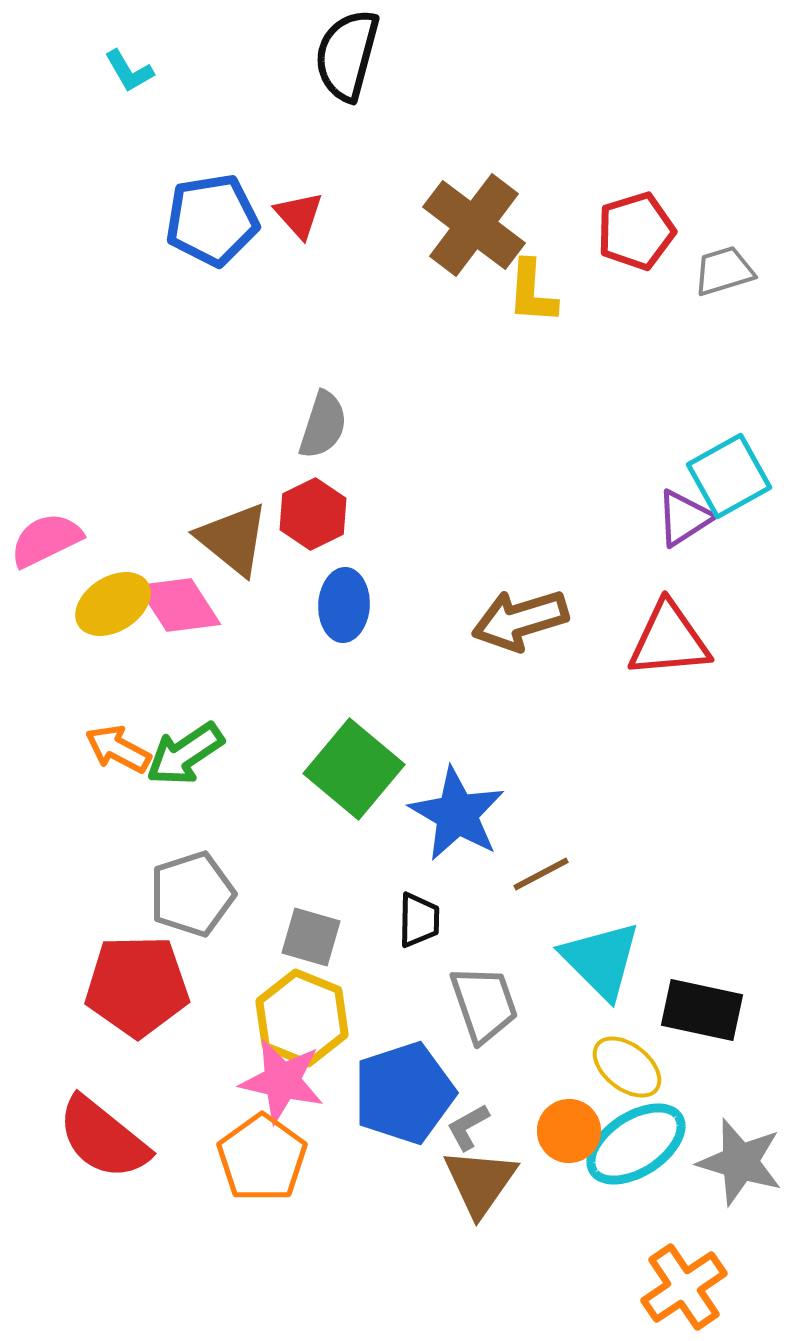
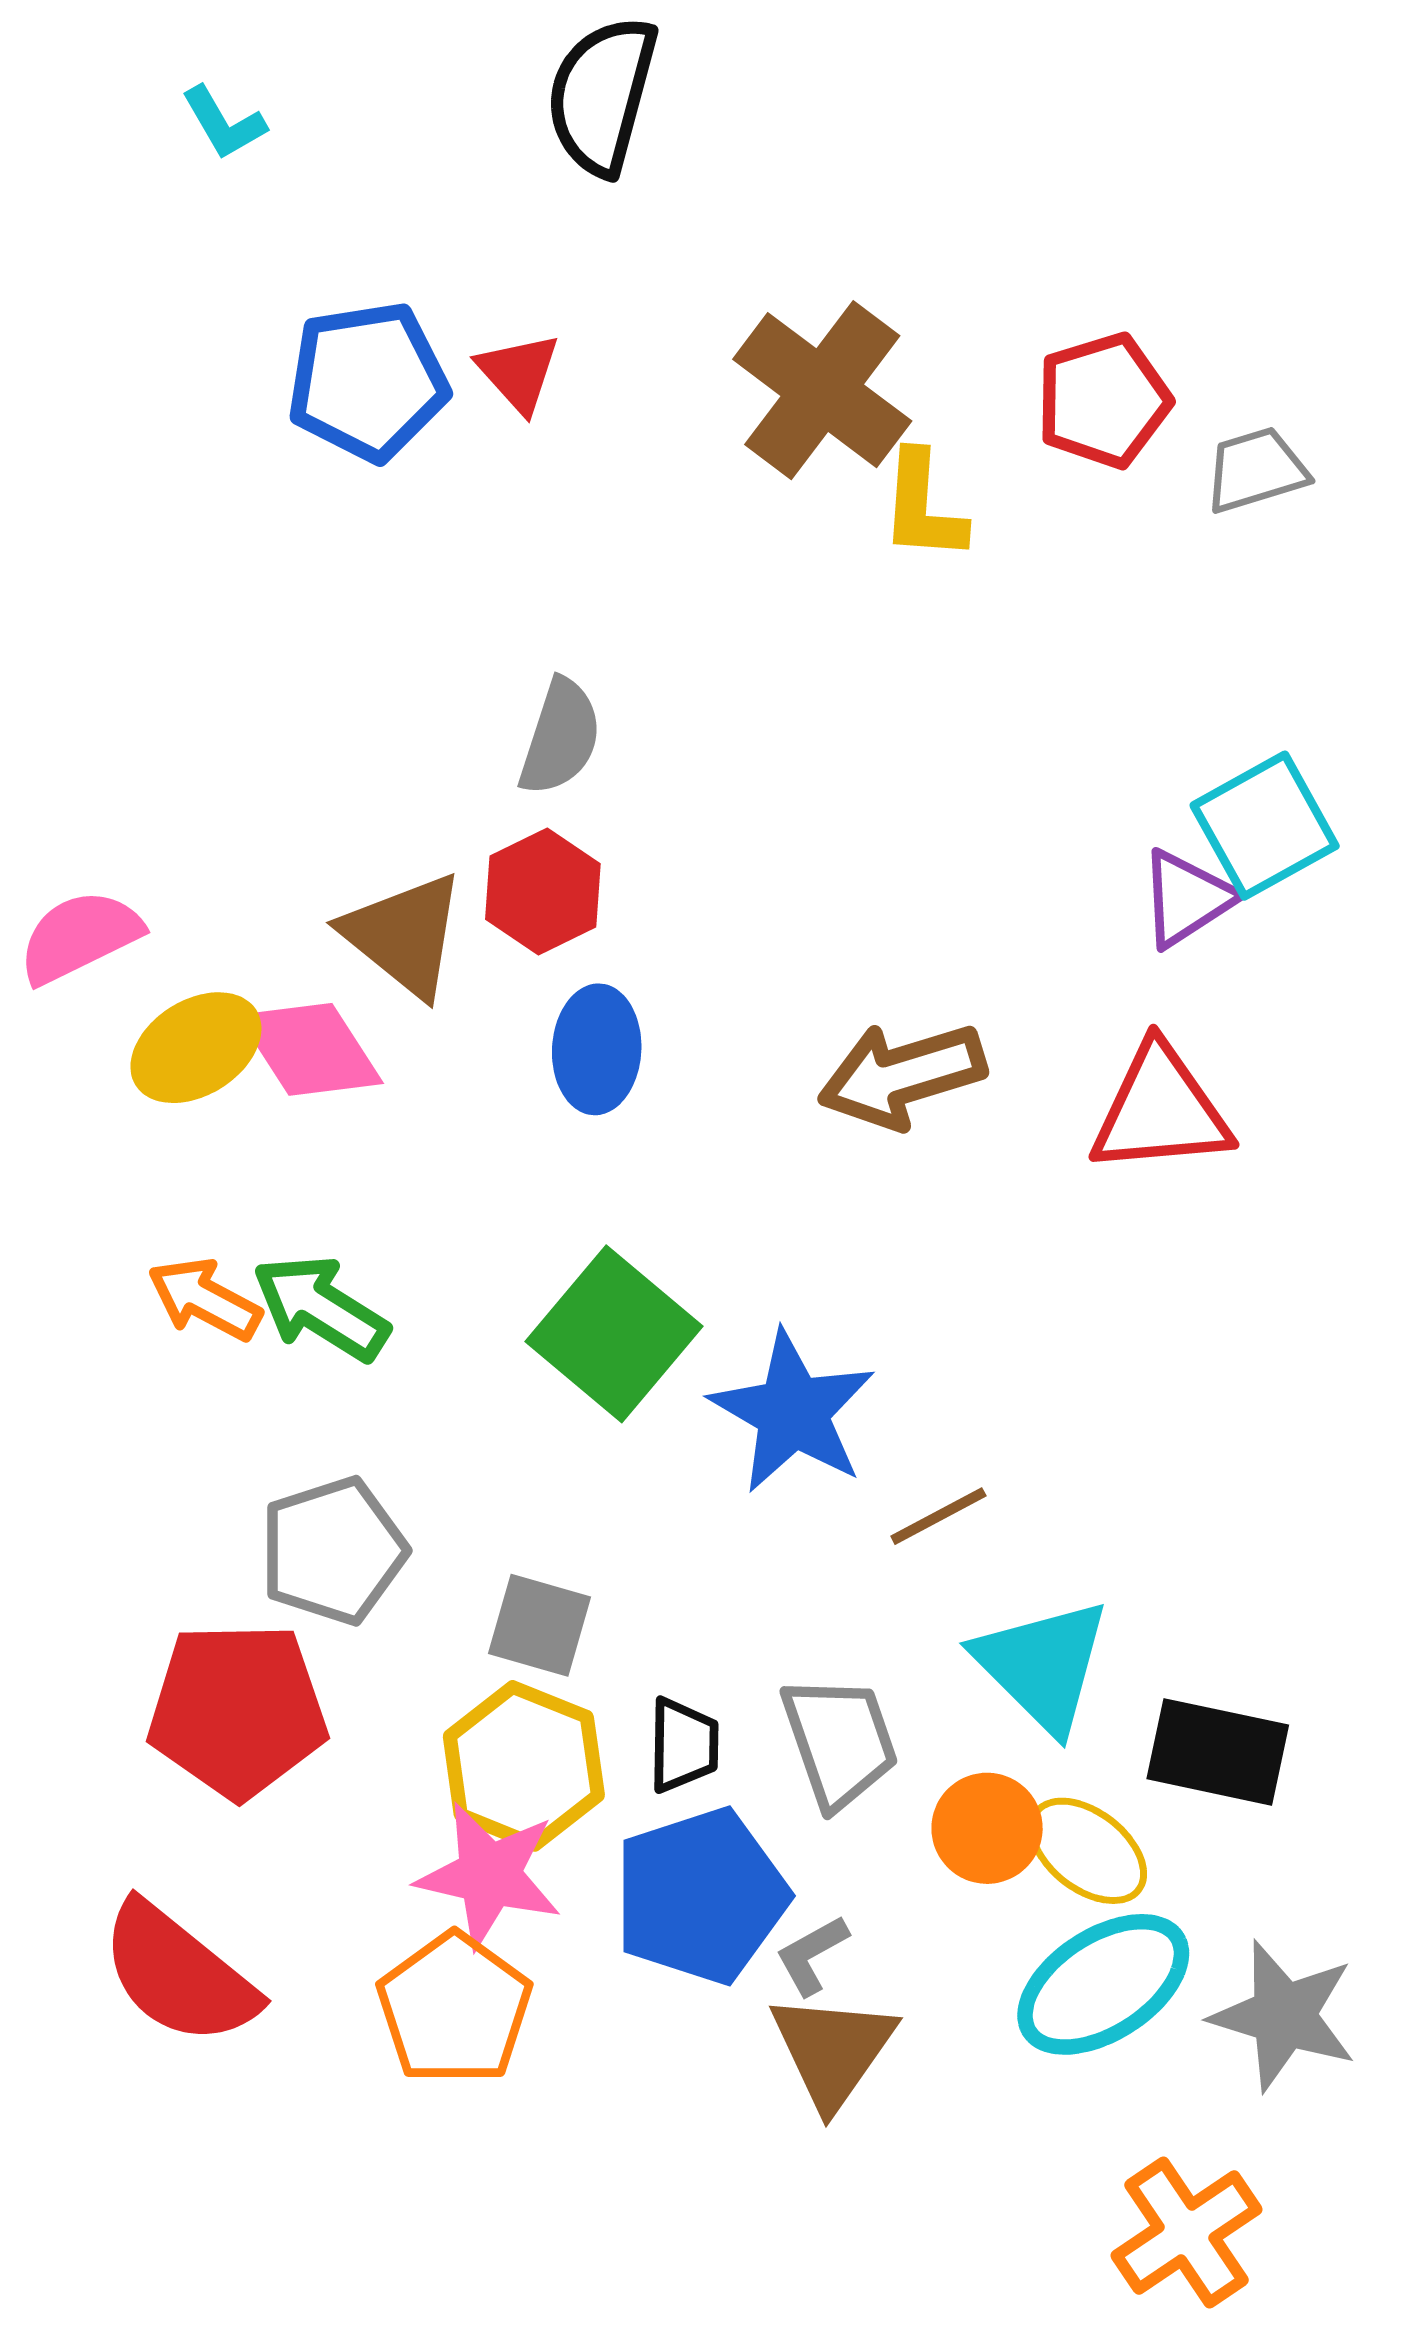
green arrow: (185, 754) -> (321, 1308), turned 66
black trapezoid: (419, 920) -> (683, 1745), moved
orange circle: (569, 1131) -> (987, 1828), moved

